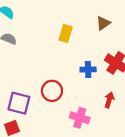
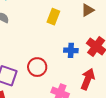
red arrow: (109, 100) -> (88, 79), size x1.5

